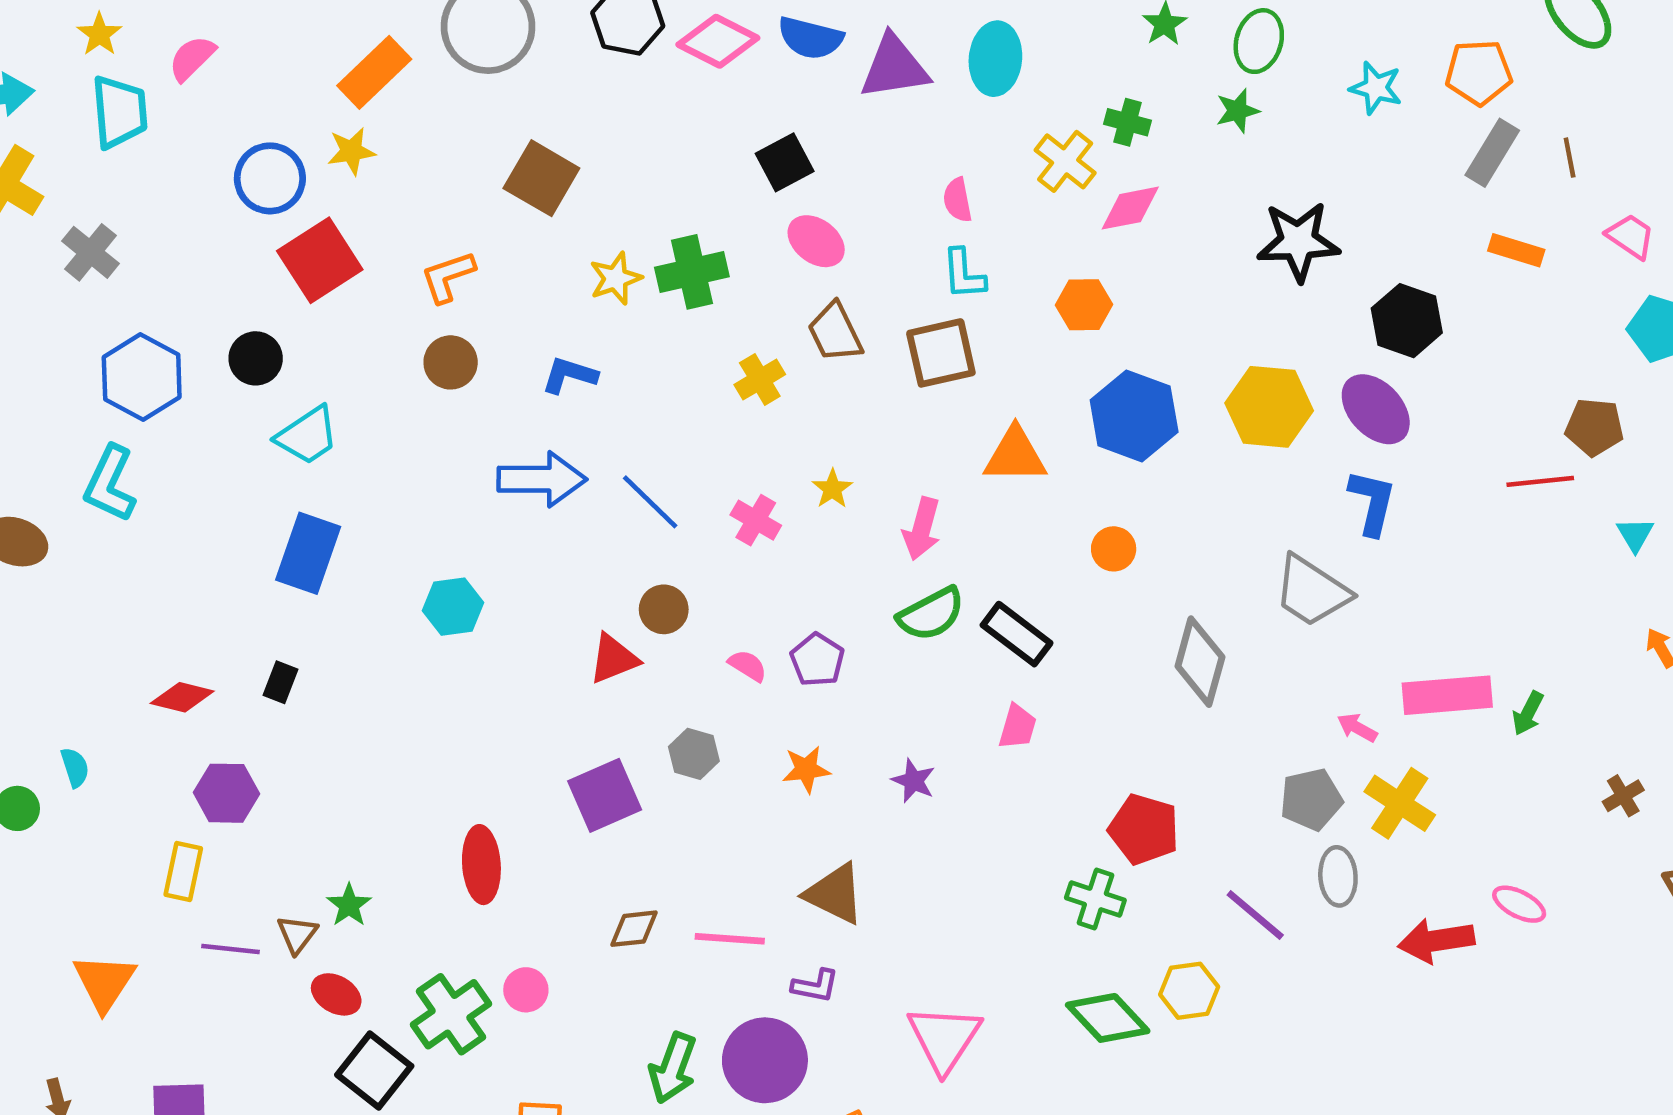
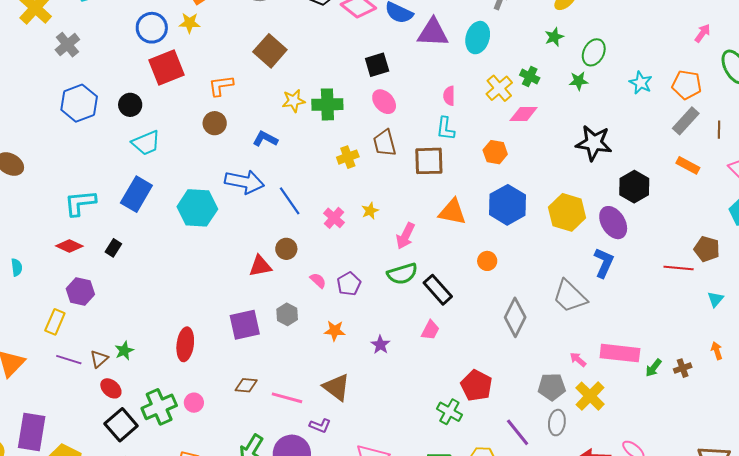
cyan L-shape: (110, 484) -> (80, 203), moved, turned 48
cyan hexagon: (453, 607) -> (197, 208), moved, size x1.5
brown cross: (1623, 796) -> (683, 368), moved

